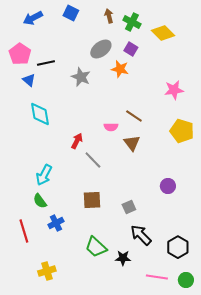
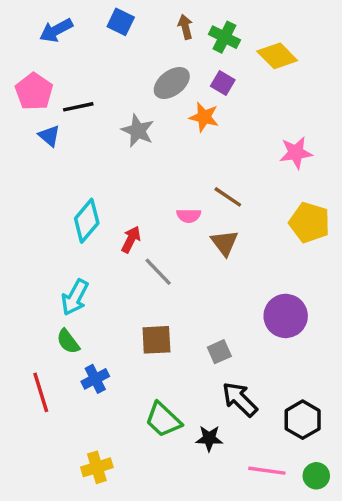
cyan diamond: (40, 114) -> (87, 221), moved, turned 50
purple circle: (168, 186) -> (286, 316), size x1.6
yellow cross: (47, 271) -> (97, 467), moved

